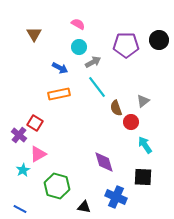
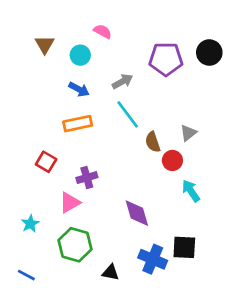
cyan circle: (79, 47) -> (80, 55), moved
purple cross: (19, 135) -> (87, 178), moved, turned 35
pink triangle: (38, 154) -> (70, 203), moved
black square: (143, 177) -> (184, 247), moved

